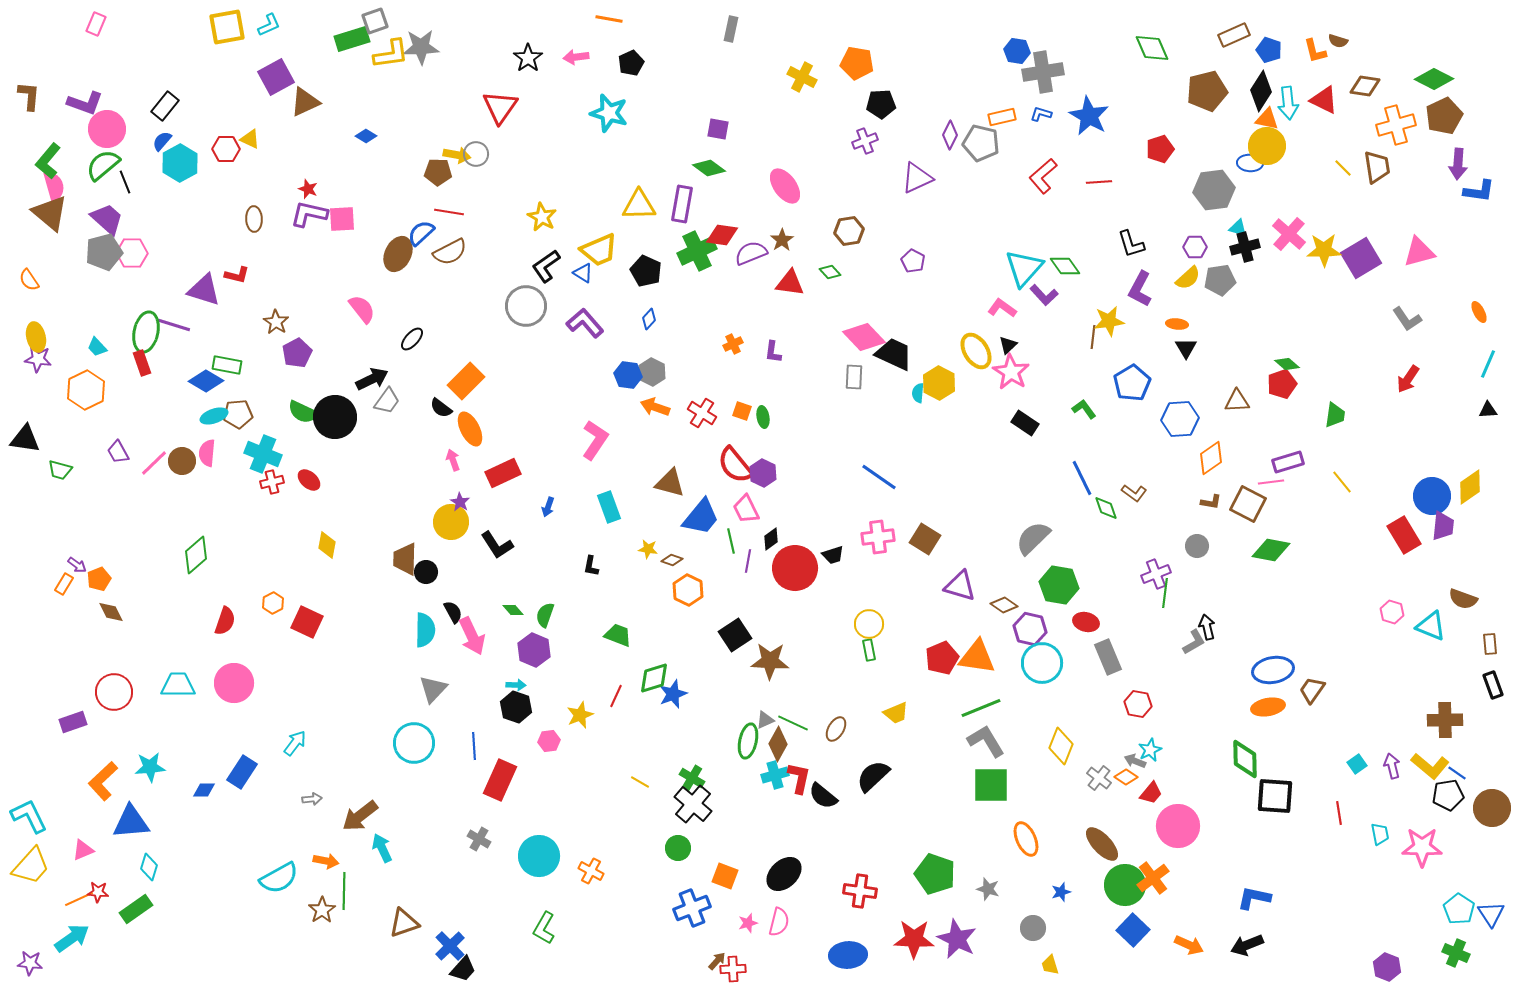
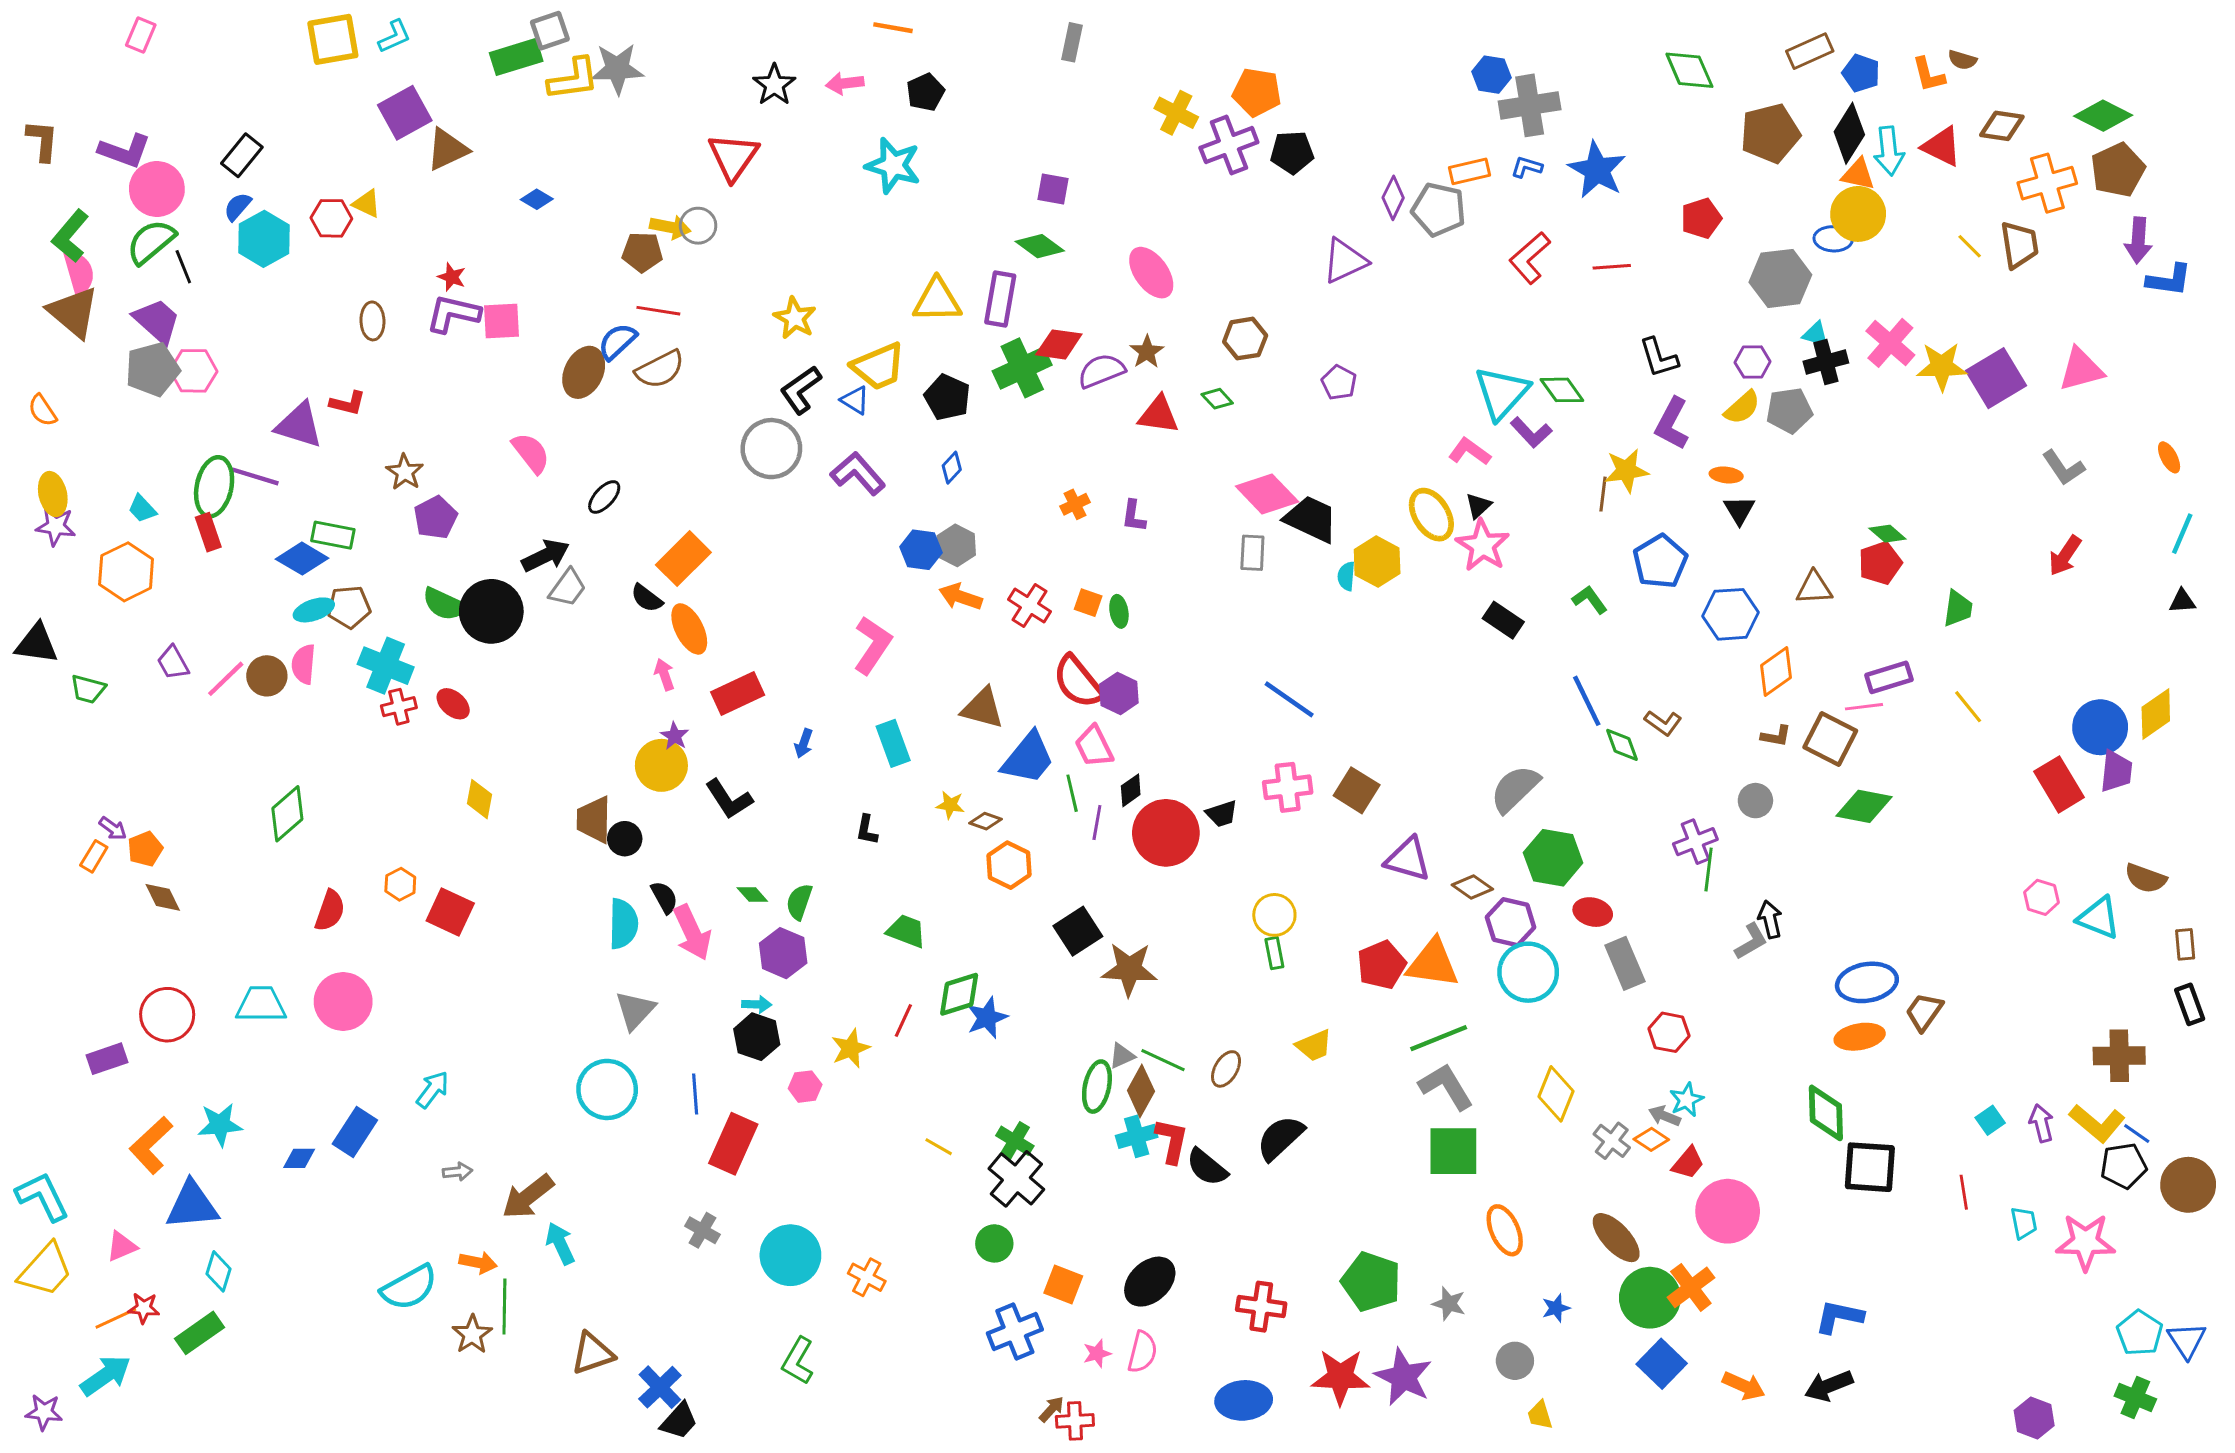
purple cross: (865, 141) -> (1229, 145), moved, size x1.5

